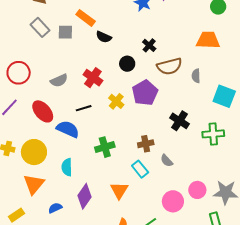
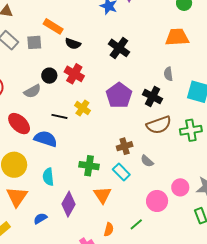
black cross: (149, 45) -> (119, 48), size x1.5
black circle: (127, 64) -> (49, 76), moved
brown semicircle: (169, 66) -> (159, 125), moved
red cross: (93, 78) -> (74, 74), moved
yellow cross: (116, 101) -> (82, 108), moved
black line: (84, 108) -> (59, 116), turned 35
black cross: (179, 121) -> (153, 97), moved
green cross: (105, 147) -> (89, 166), moved, turned 30

